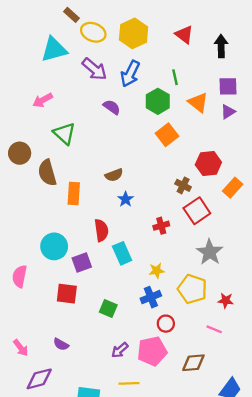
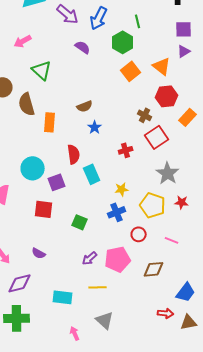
orange triangle: (198, 102) -> (162, 66), moved
red star: (226, 301) -> (182, 202), moved
red circle: (166, 324) -> (139, 234), moved

